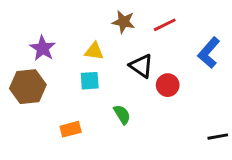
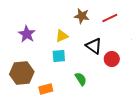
yellow triangle: (94, 51) -> (62, 36), turned -32
brown hexagon: (28, 87) -> (22, 73), moved

